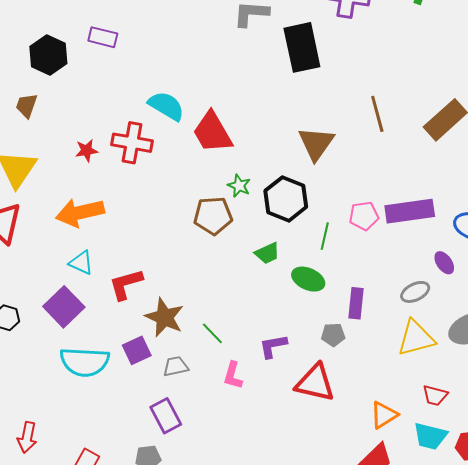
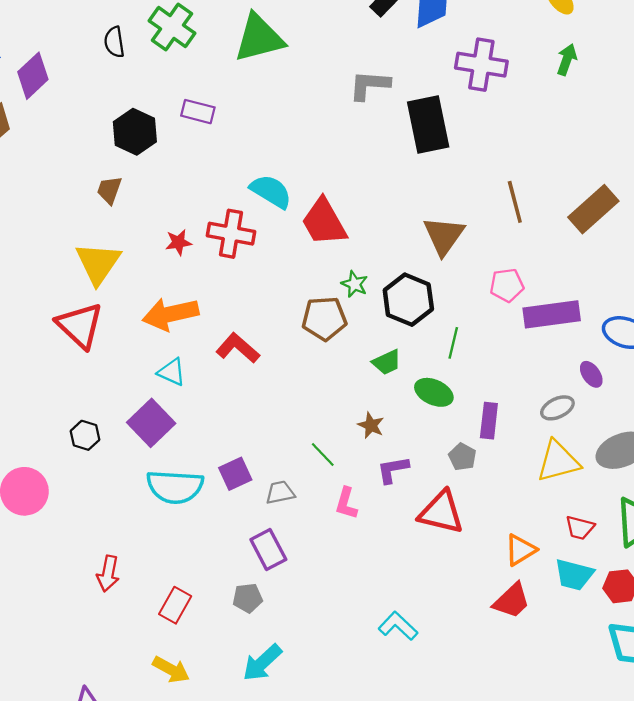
pink pentagon: (364, 216) -> (507, 285), moved
red L-shape: (126, 284) -> (238, 348), moved, turned 57
brown star: (164, 317) -> (371, 425), moved, size x0.6
gray pentagon: (333, 335) -> (462, 457), turned 30

